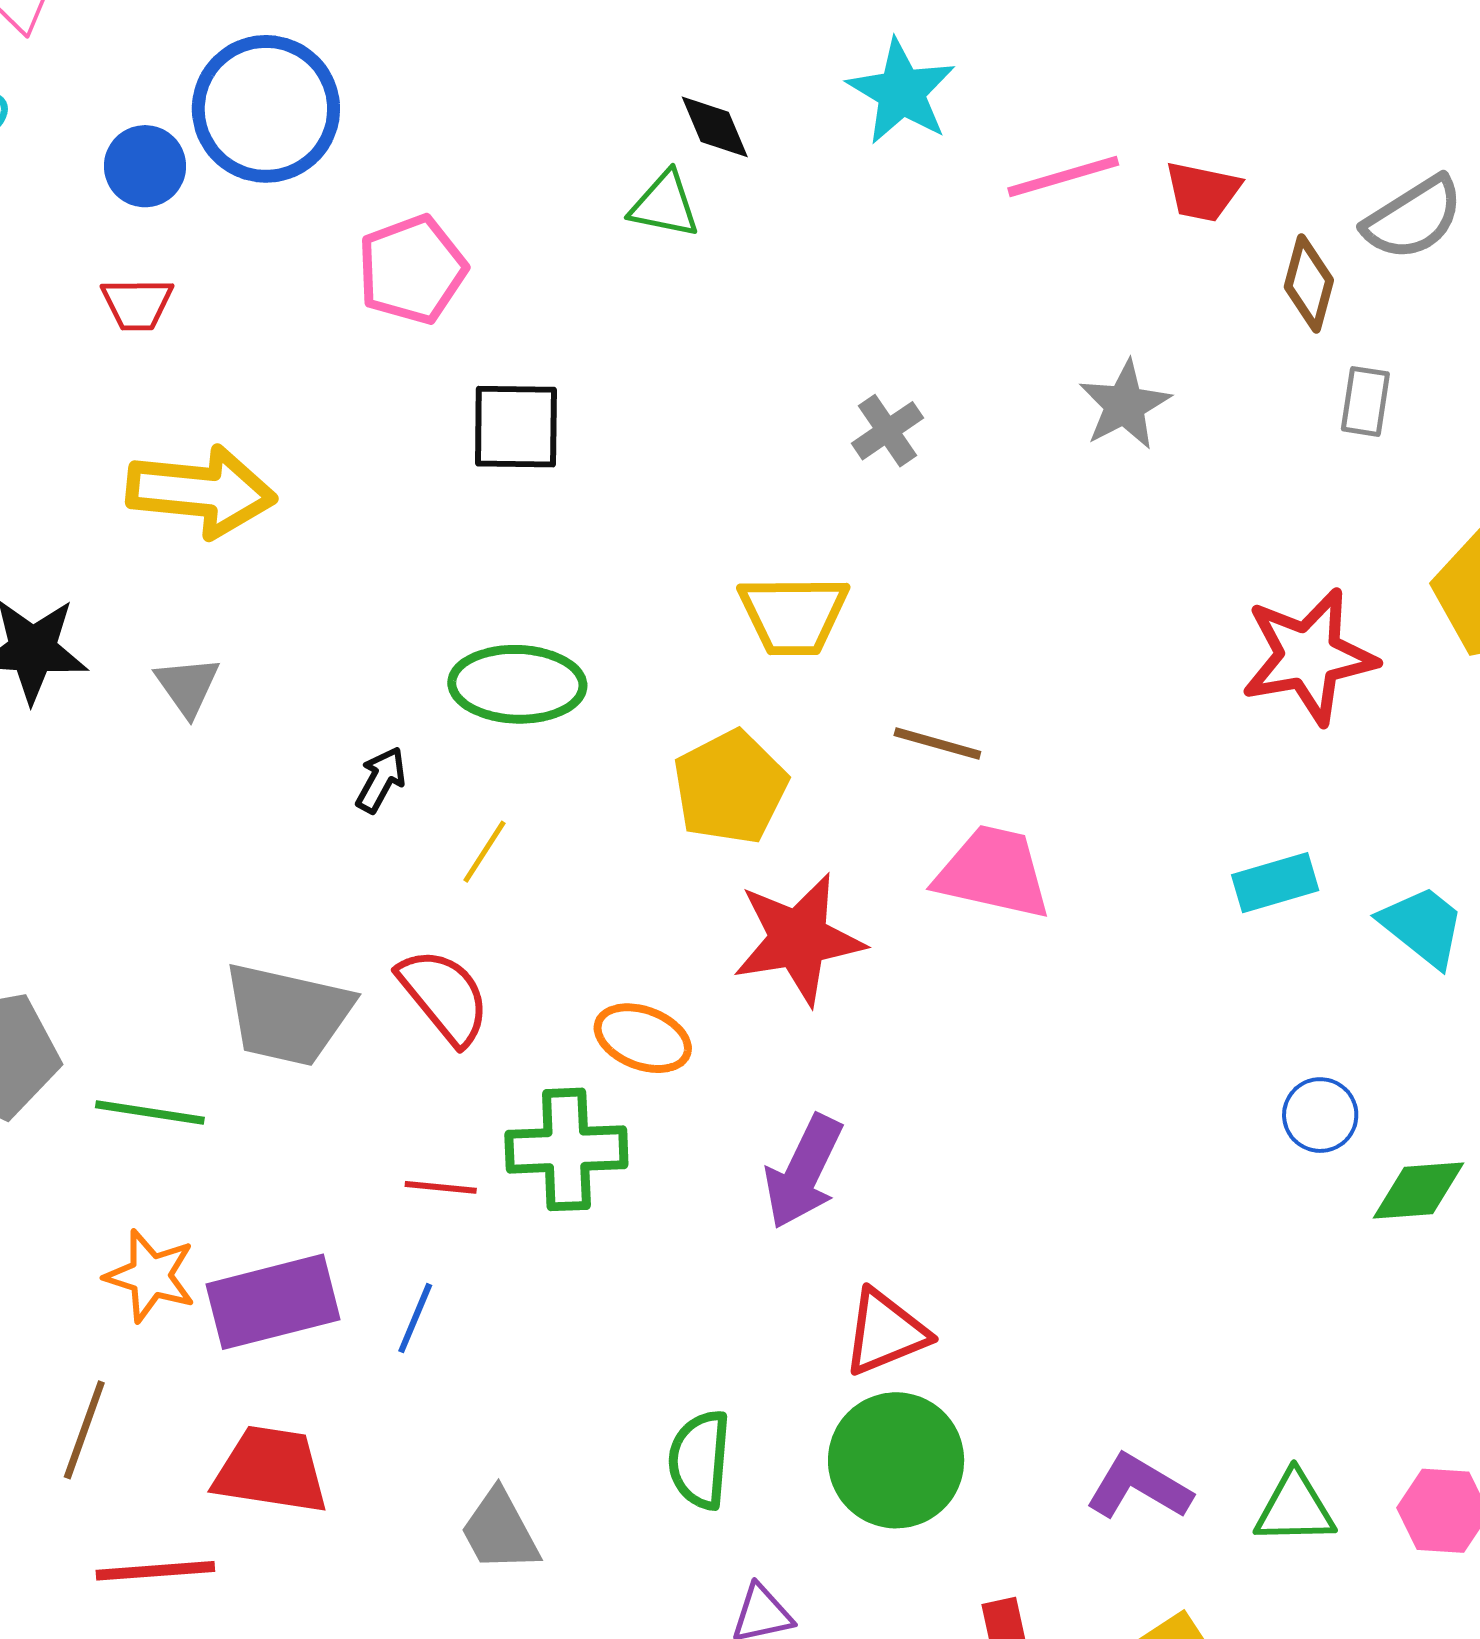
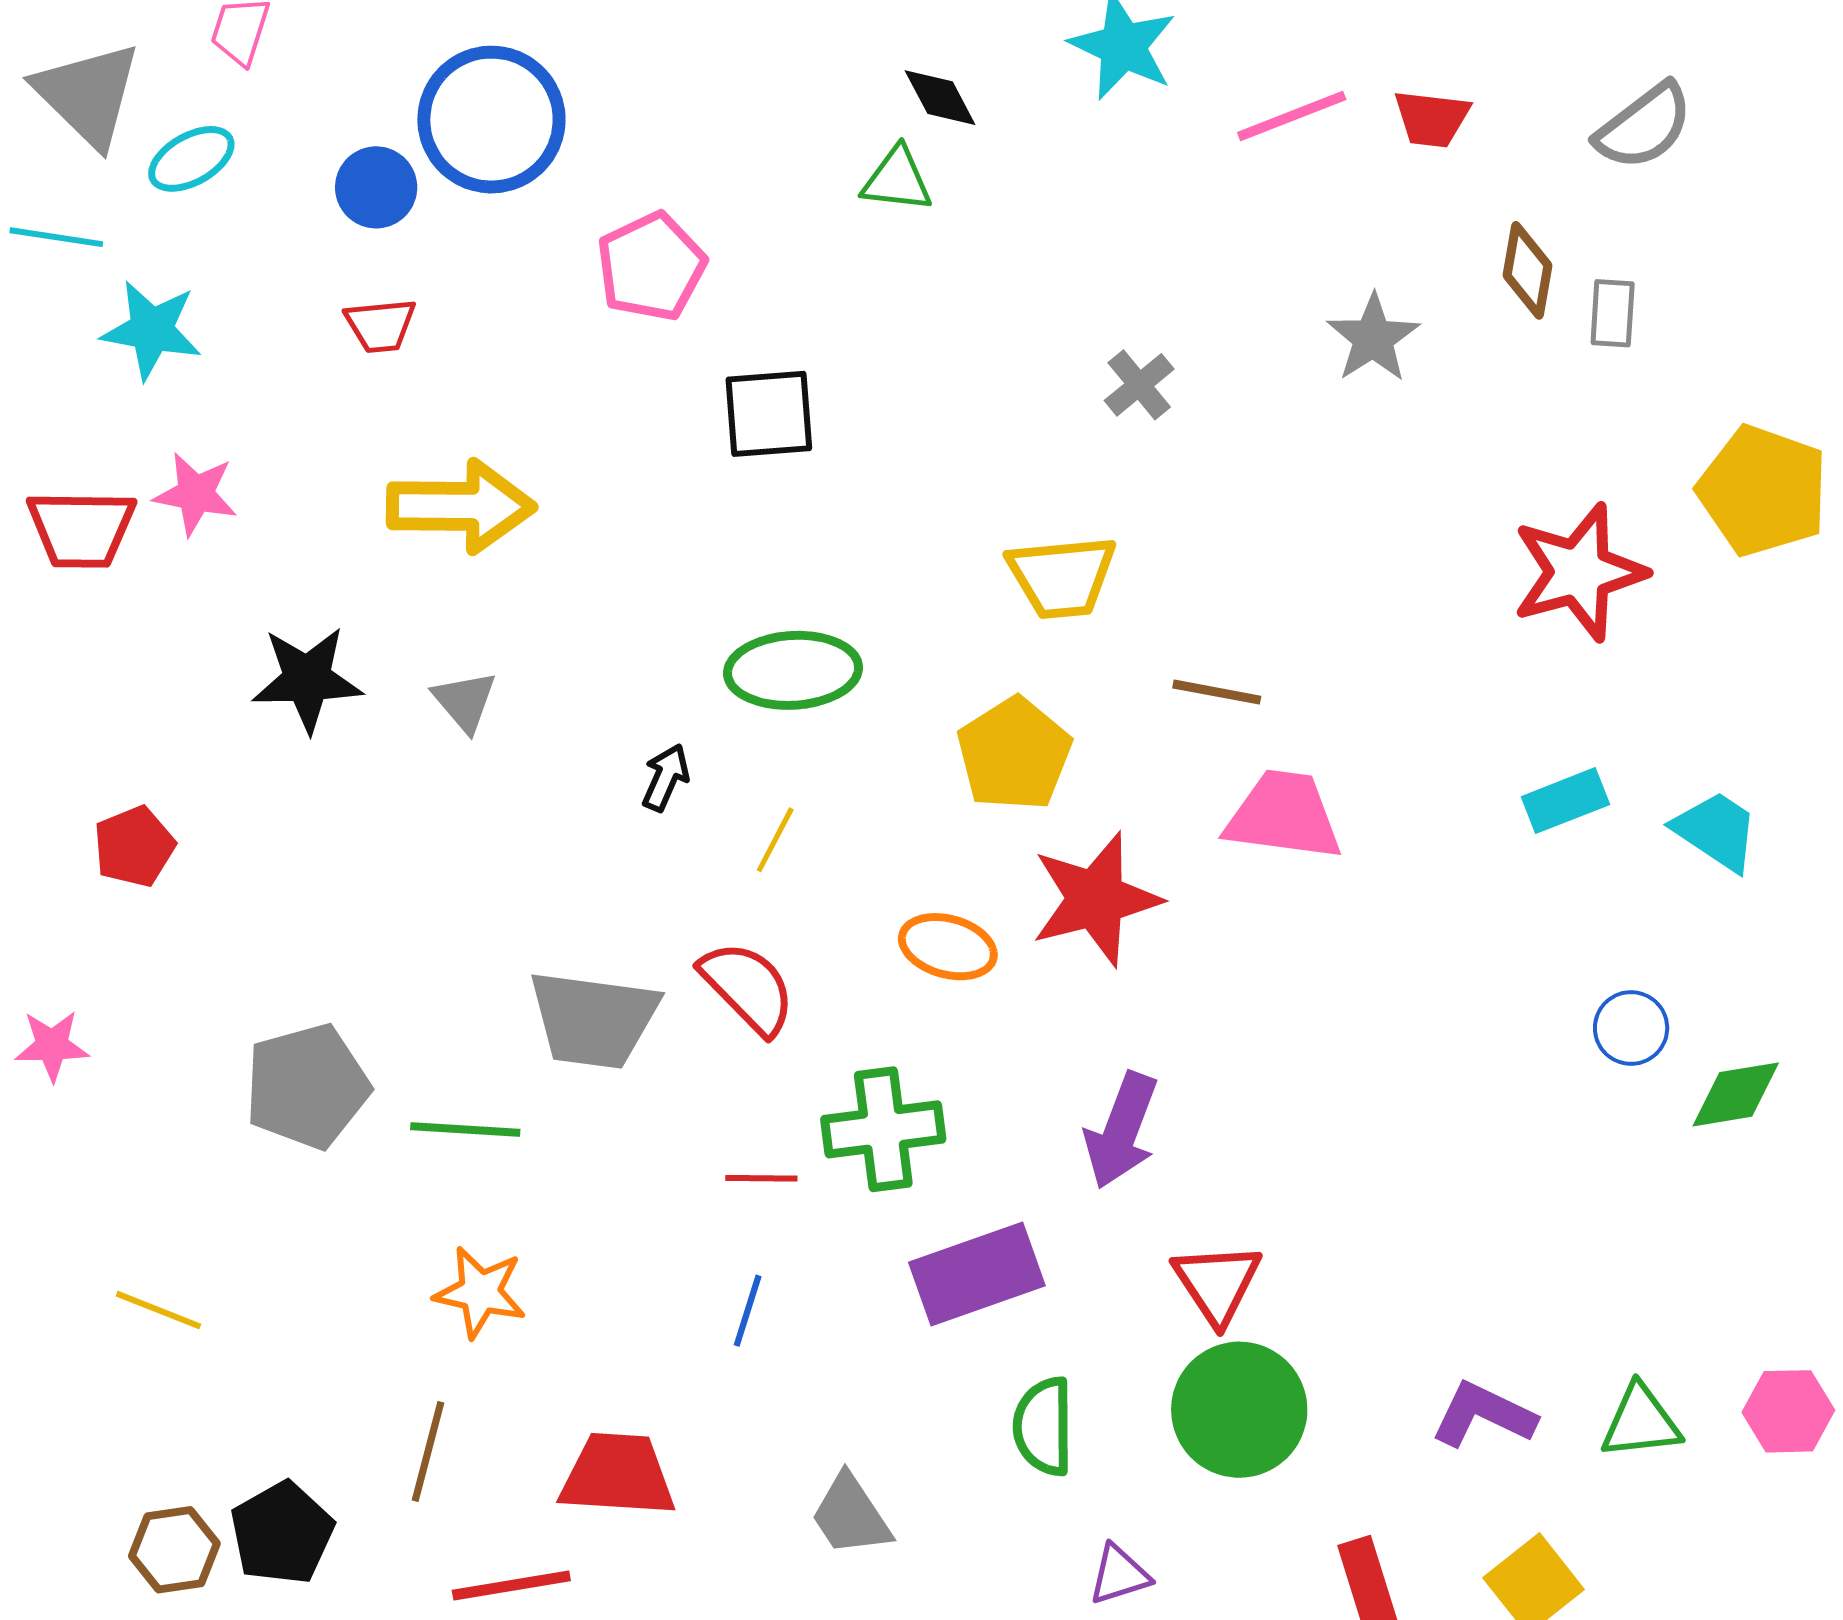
brown diamond: (1309, 284) -> (1527, 270), moved
orange ellipse: (643, 1038) -> (948, 947), moved
purple rectangle: (273, 1302) -> (977, 1274), moved
red triangle: (885, 1332) -> (1217, 1283), turned -36

